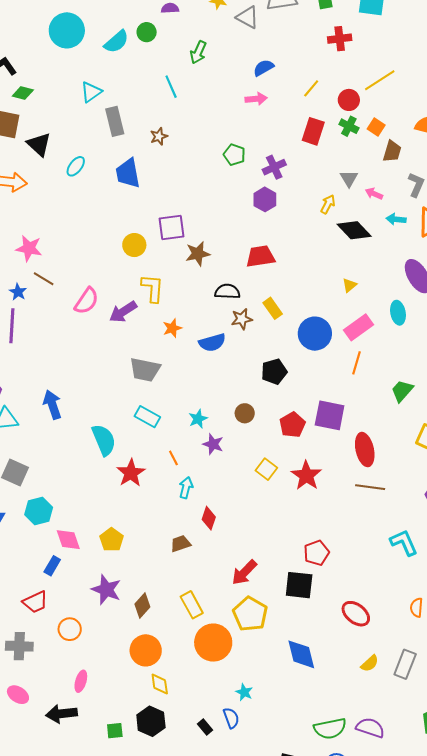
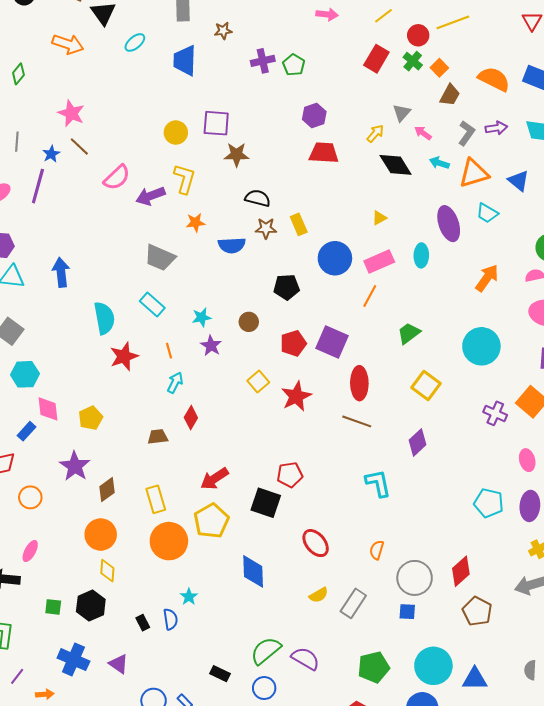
purple cross: (274, 167) -> (263, 61), moved
red trapezoid: (260, 256) -> (324, 153), moved
green semicircle: (330, 728) -> (266, 651), turned 140

